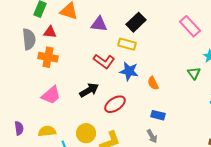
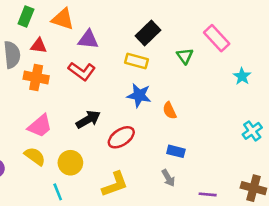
purple triangle: (99, 24) -> (88, 39), moved
red L-shape: (104, 61) -> (82, 71), moved
green triangle: (194, 73) -> (185, 56), moved
yellow semicircle: (47, 131) -> (35, 156), moved, turned 42
yellow circle: (86, 133) -> (70, 163), moved

